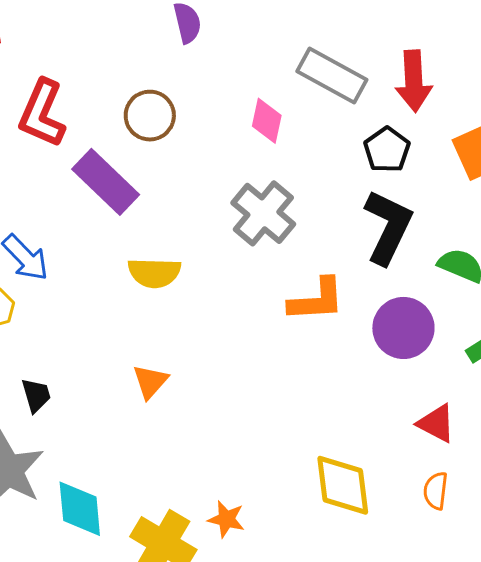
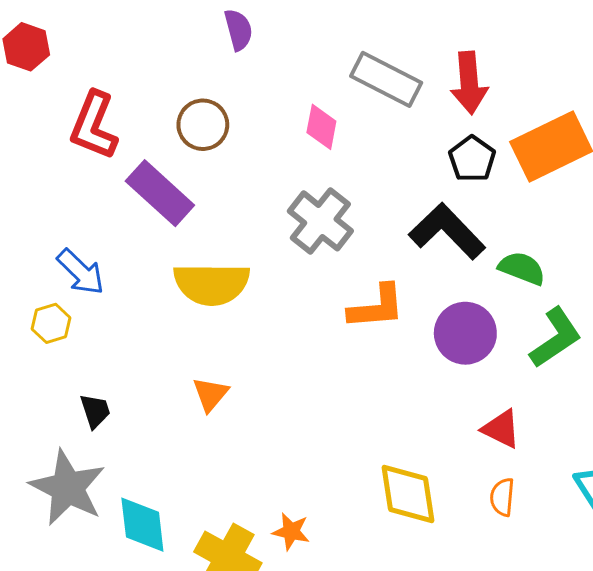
black pentagon: (387, 150) -> (472, 159), moved
black L-shape: (388, 227) -> (447, 231), turned -68
yellow semicircle: (154, 273) -> (212, 284), size x1.4

